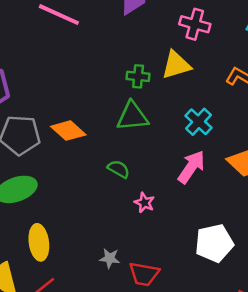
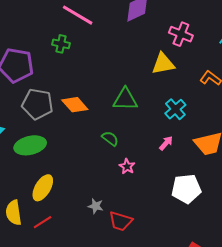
green cross: (138, 76) -> (61, 44), moved
pink arrow: (191, 167) -> (166, 143), size x0.6
yellow ellipse: (39, 242) -> (43, 188), turned 32
white pentagon: (214, 243) -> (186, 189), moved

